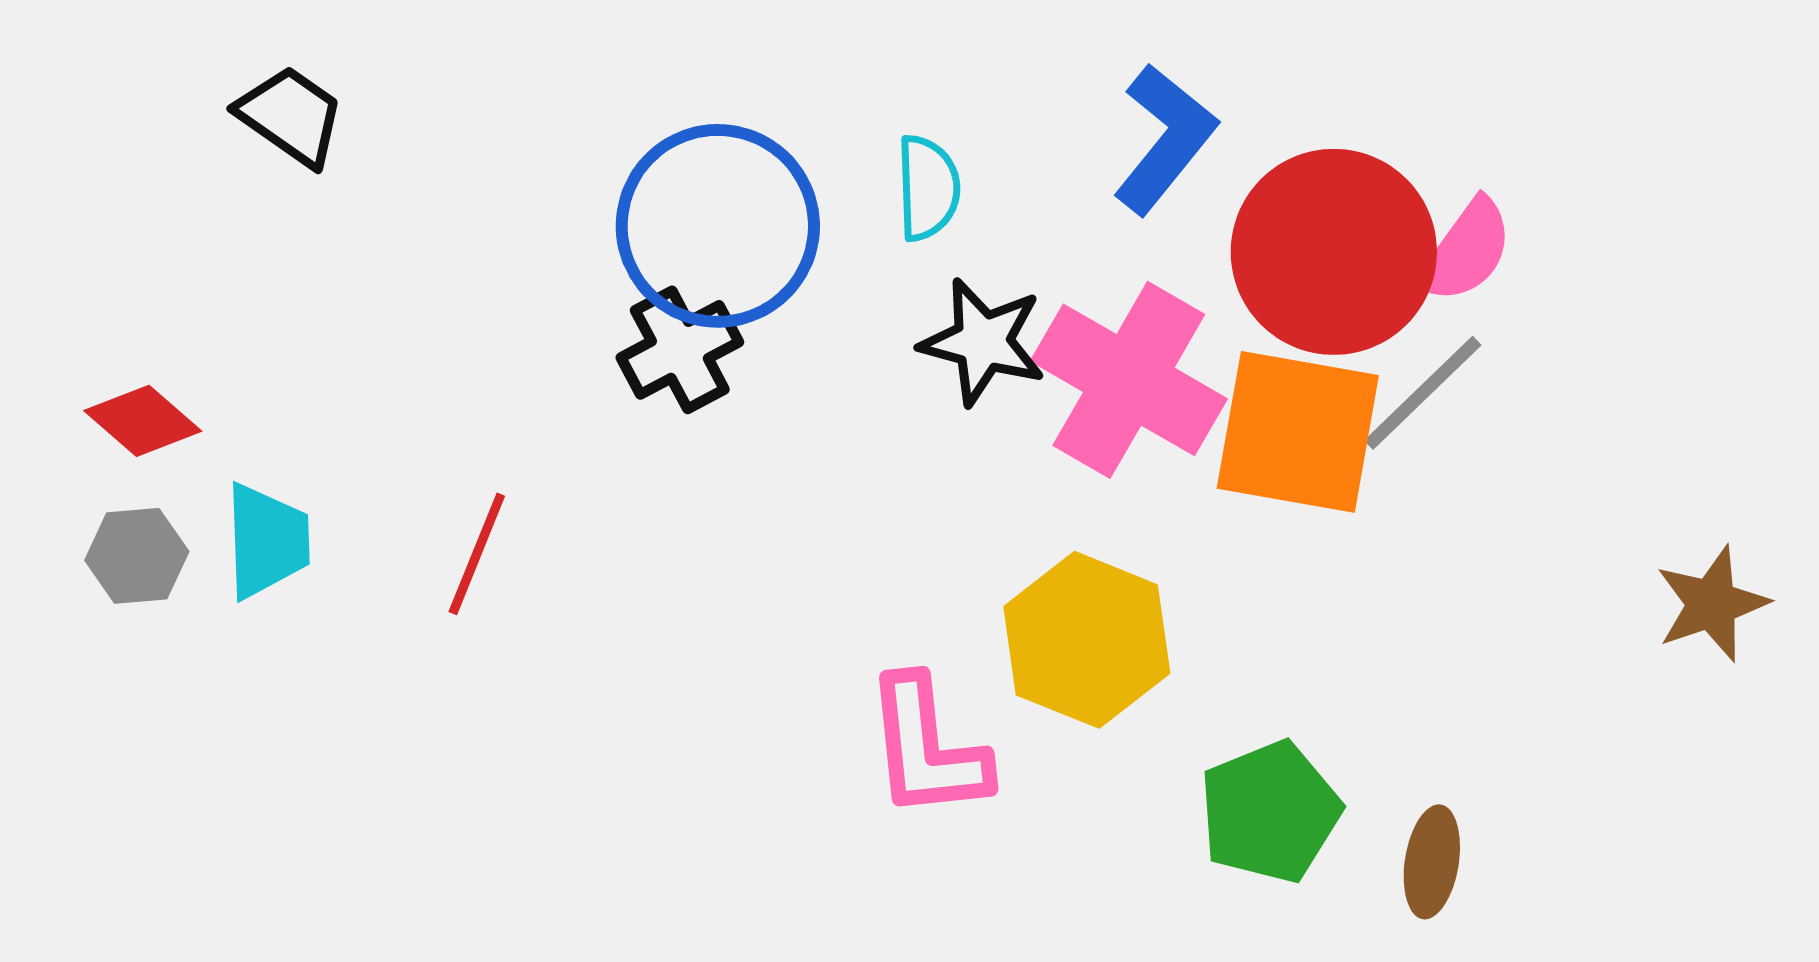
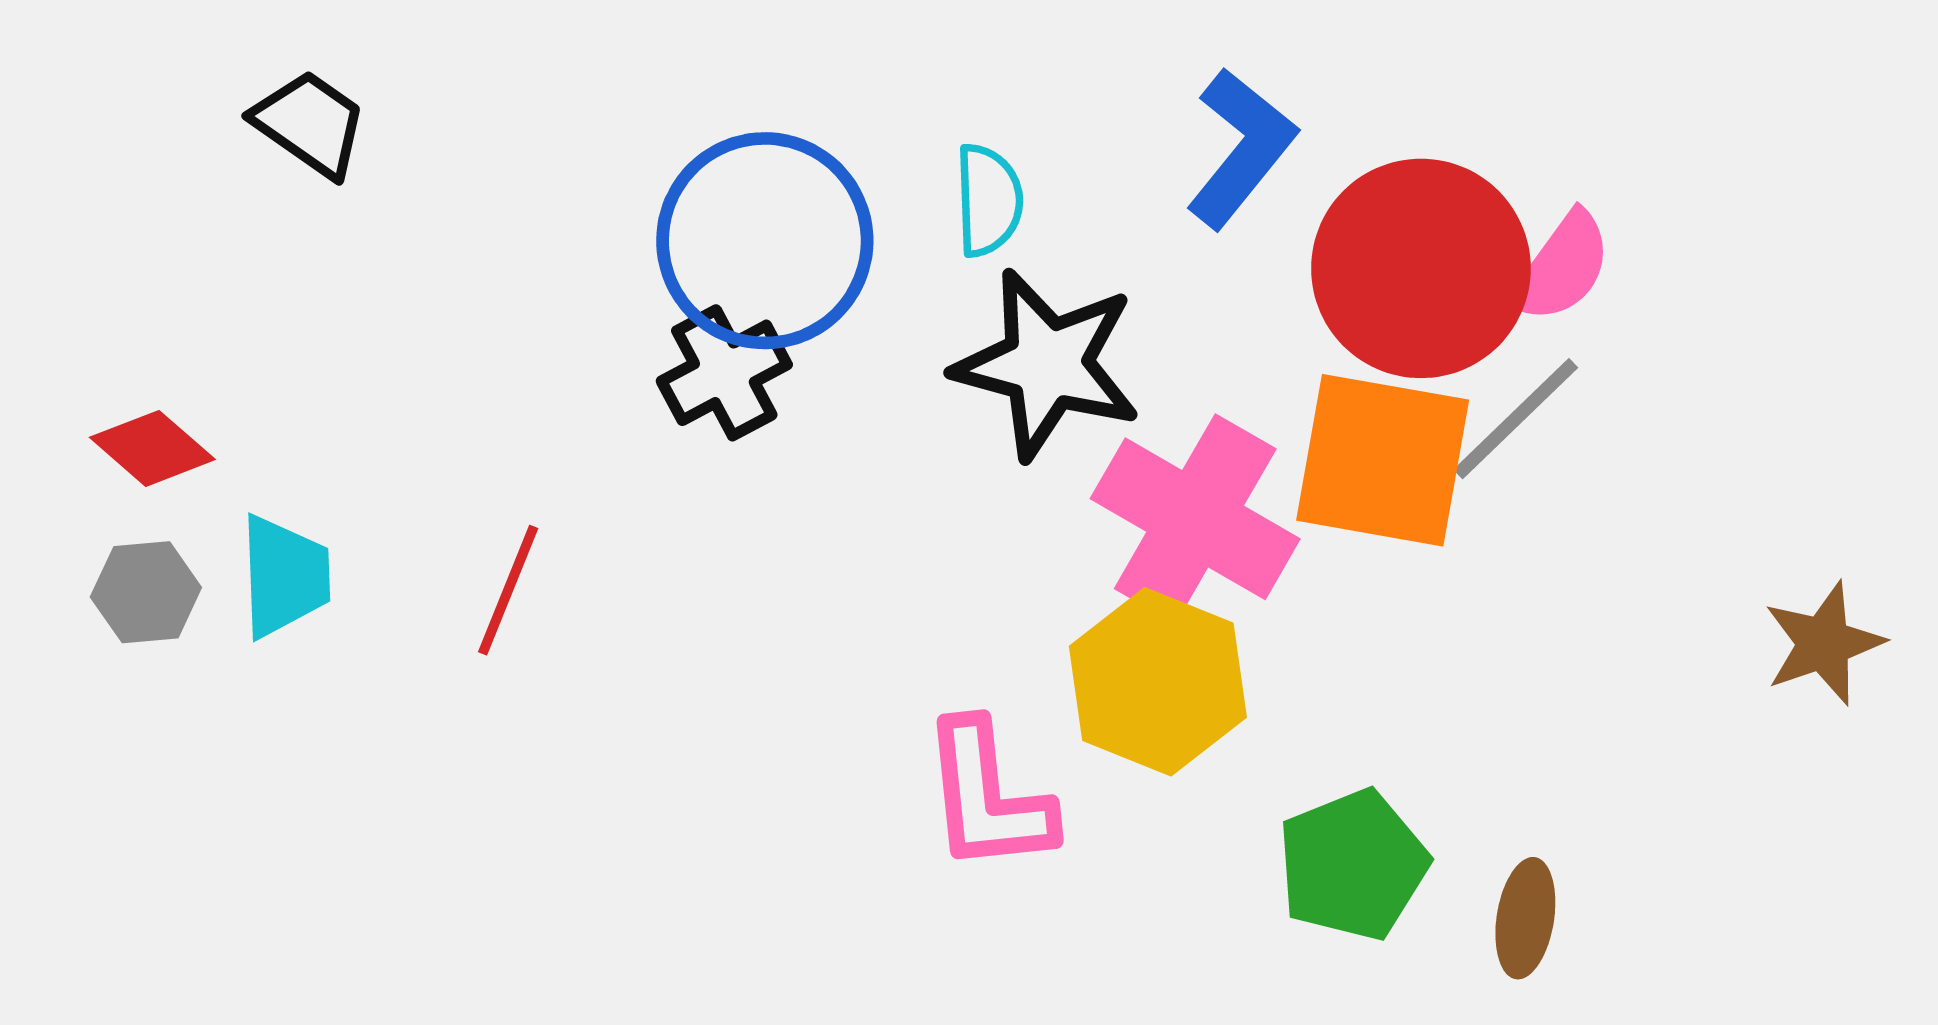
black star: (983, 342) -> (1047, 364), size x1.4
pink cross: (1129, 380) -> (1195, 519), moved

